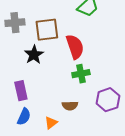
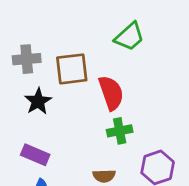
black star: (34, 55) -> (38, 101), moved
purple rectangle: (21, 91) -> (35, 155), turned -54

